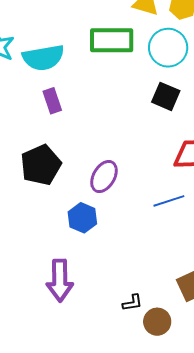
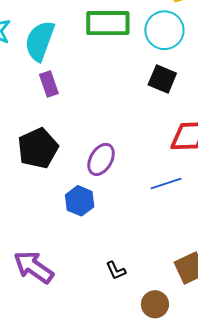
cyan semicircle: (43, 58) -> (40, 41), turned 120
purple arrow: (60, 280) -> (34, 267), moved, turned 126
black L-shape: (132, 303) -> (116, 270), moved, turned 75

